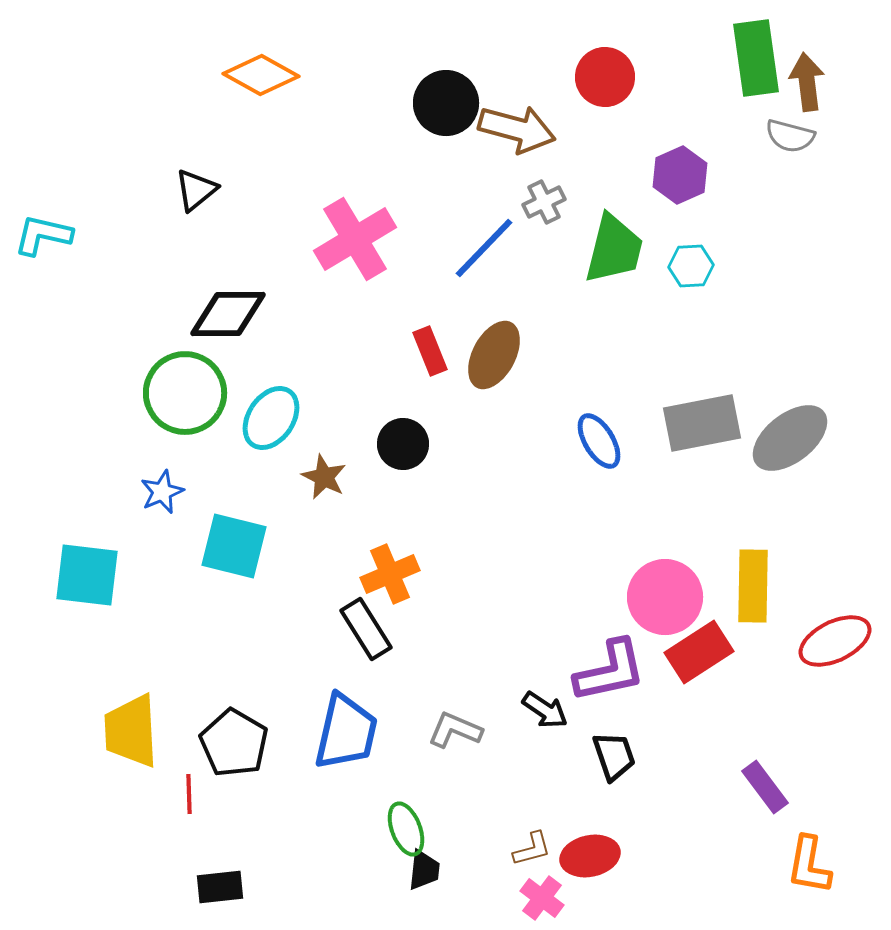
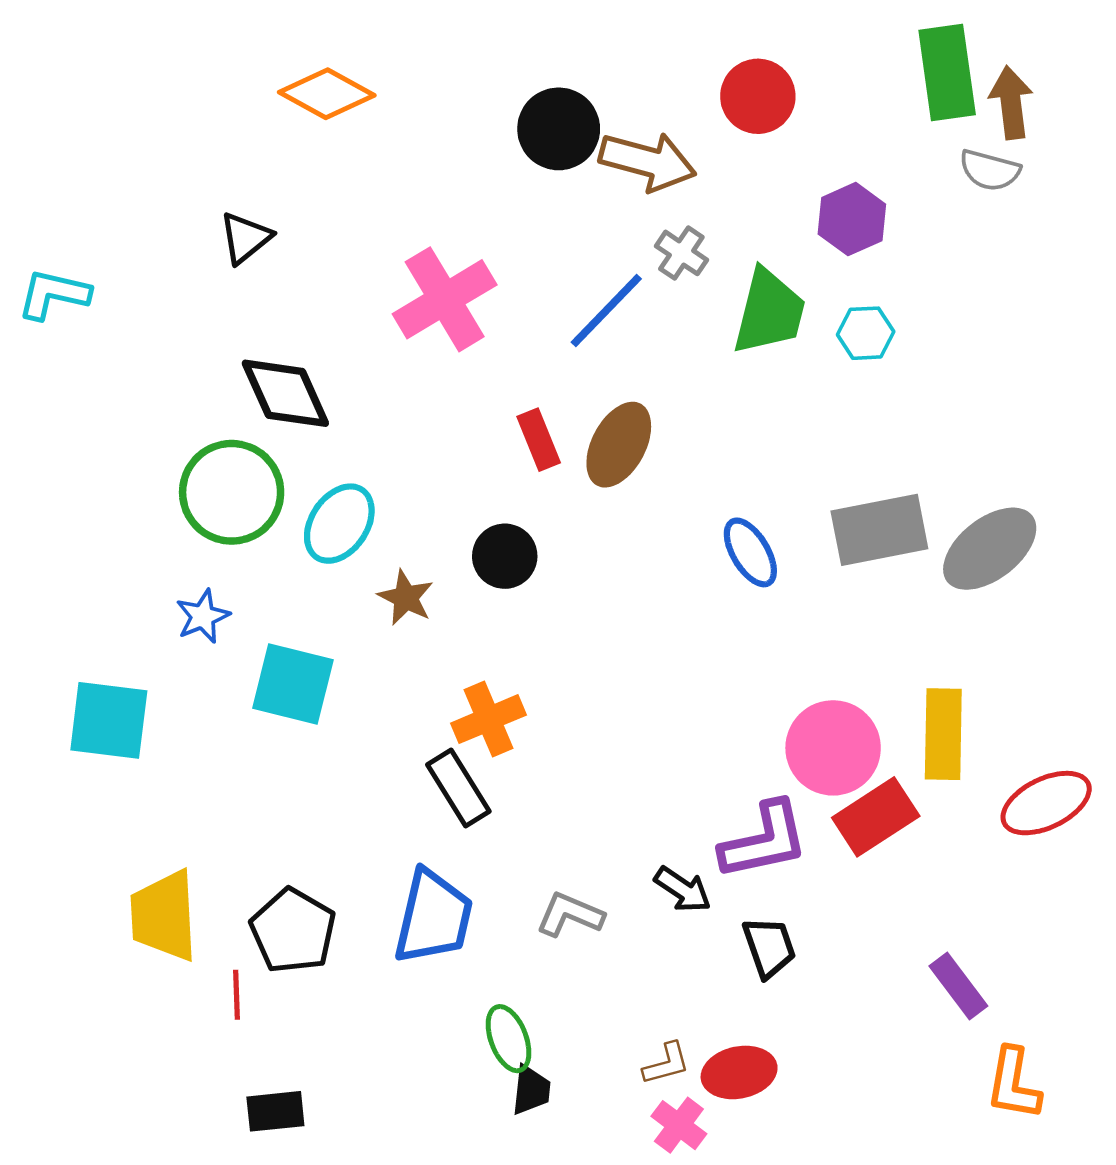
gray cross: (544, 202) -> (681, 253), turned -30
black diamond: (228, 314) -> (285, 393), turned 66

